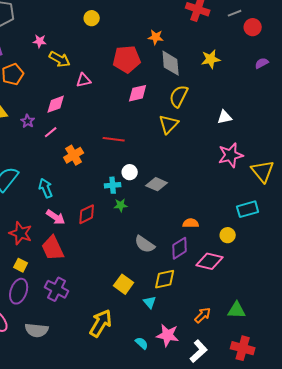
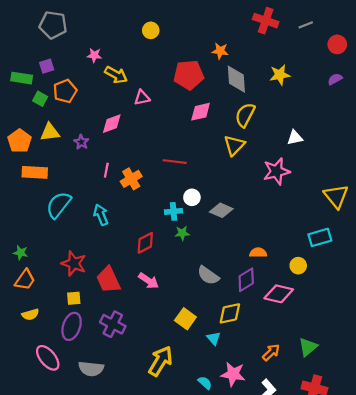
red circle: (253, 27) -> (337, 44), moved
pink line: (51, 132) -> (106, 170), moved, turned -40
pink star: (231, 155) -> (276, 171), moved
pink arrow: (56, 217) -> (149, 281), moved
yellow square: (21, 265) -> (74, 298), turned -32
green triangle: (237, 310) -> (308, 347), turned -42

